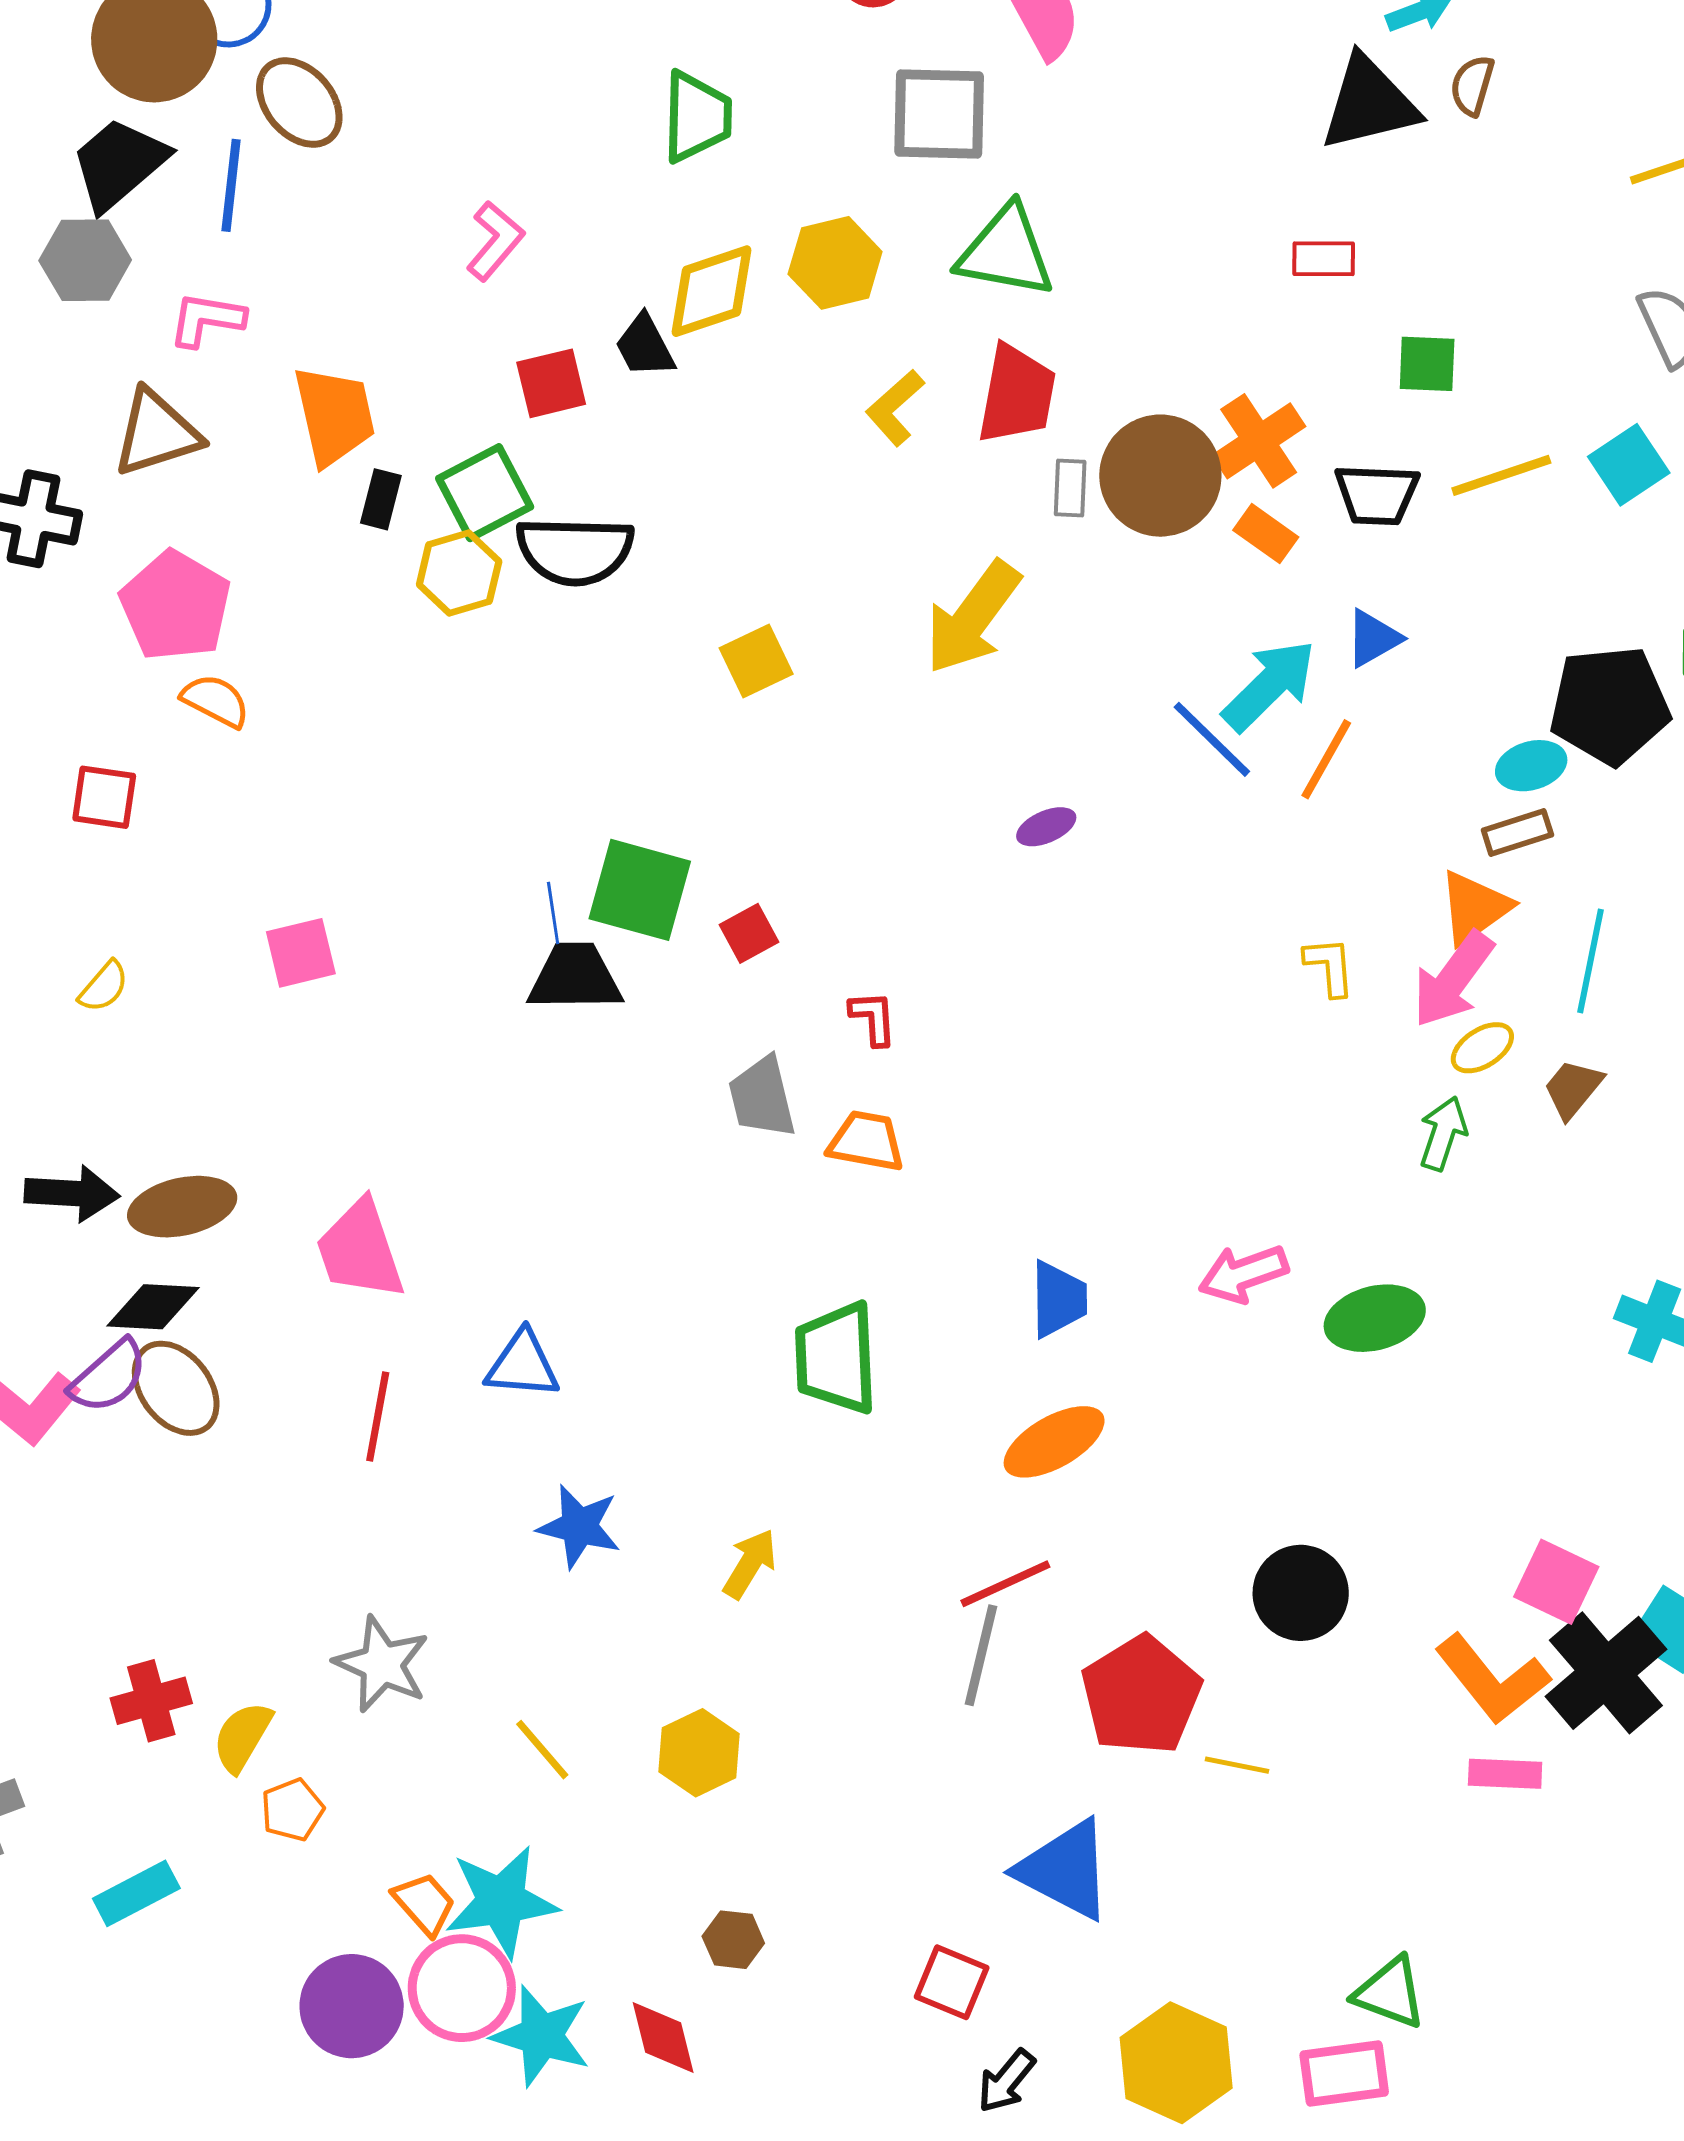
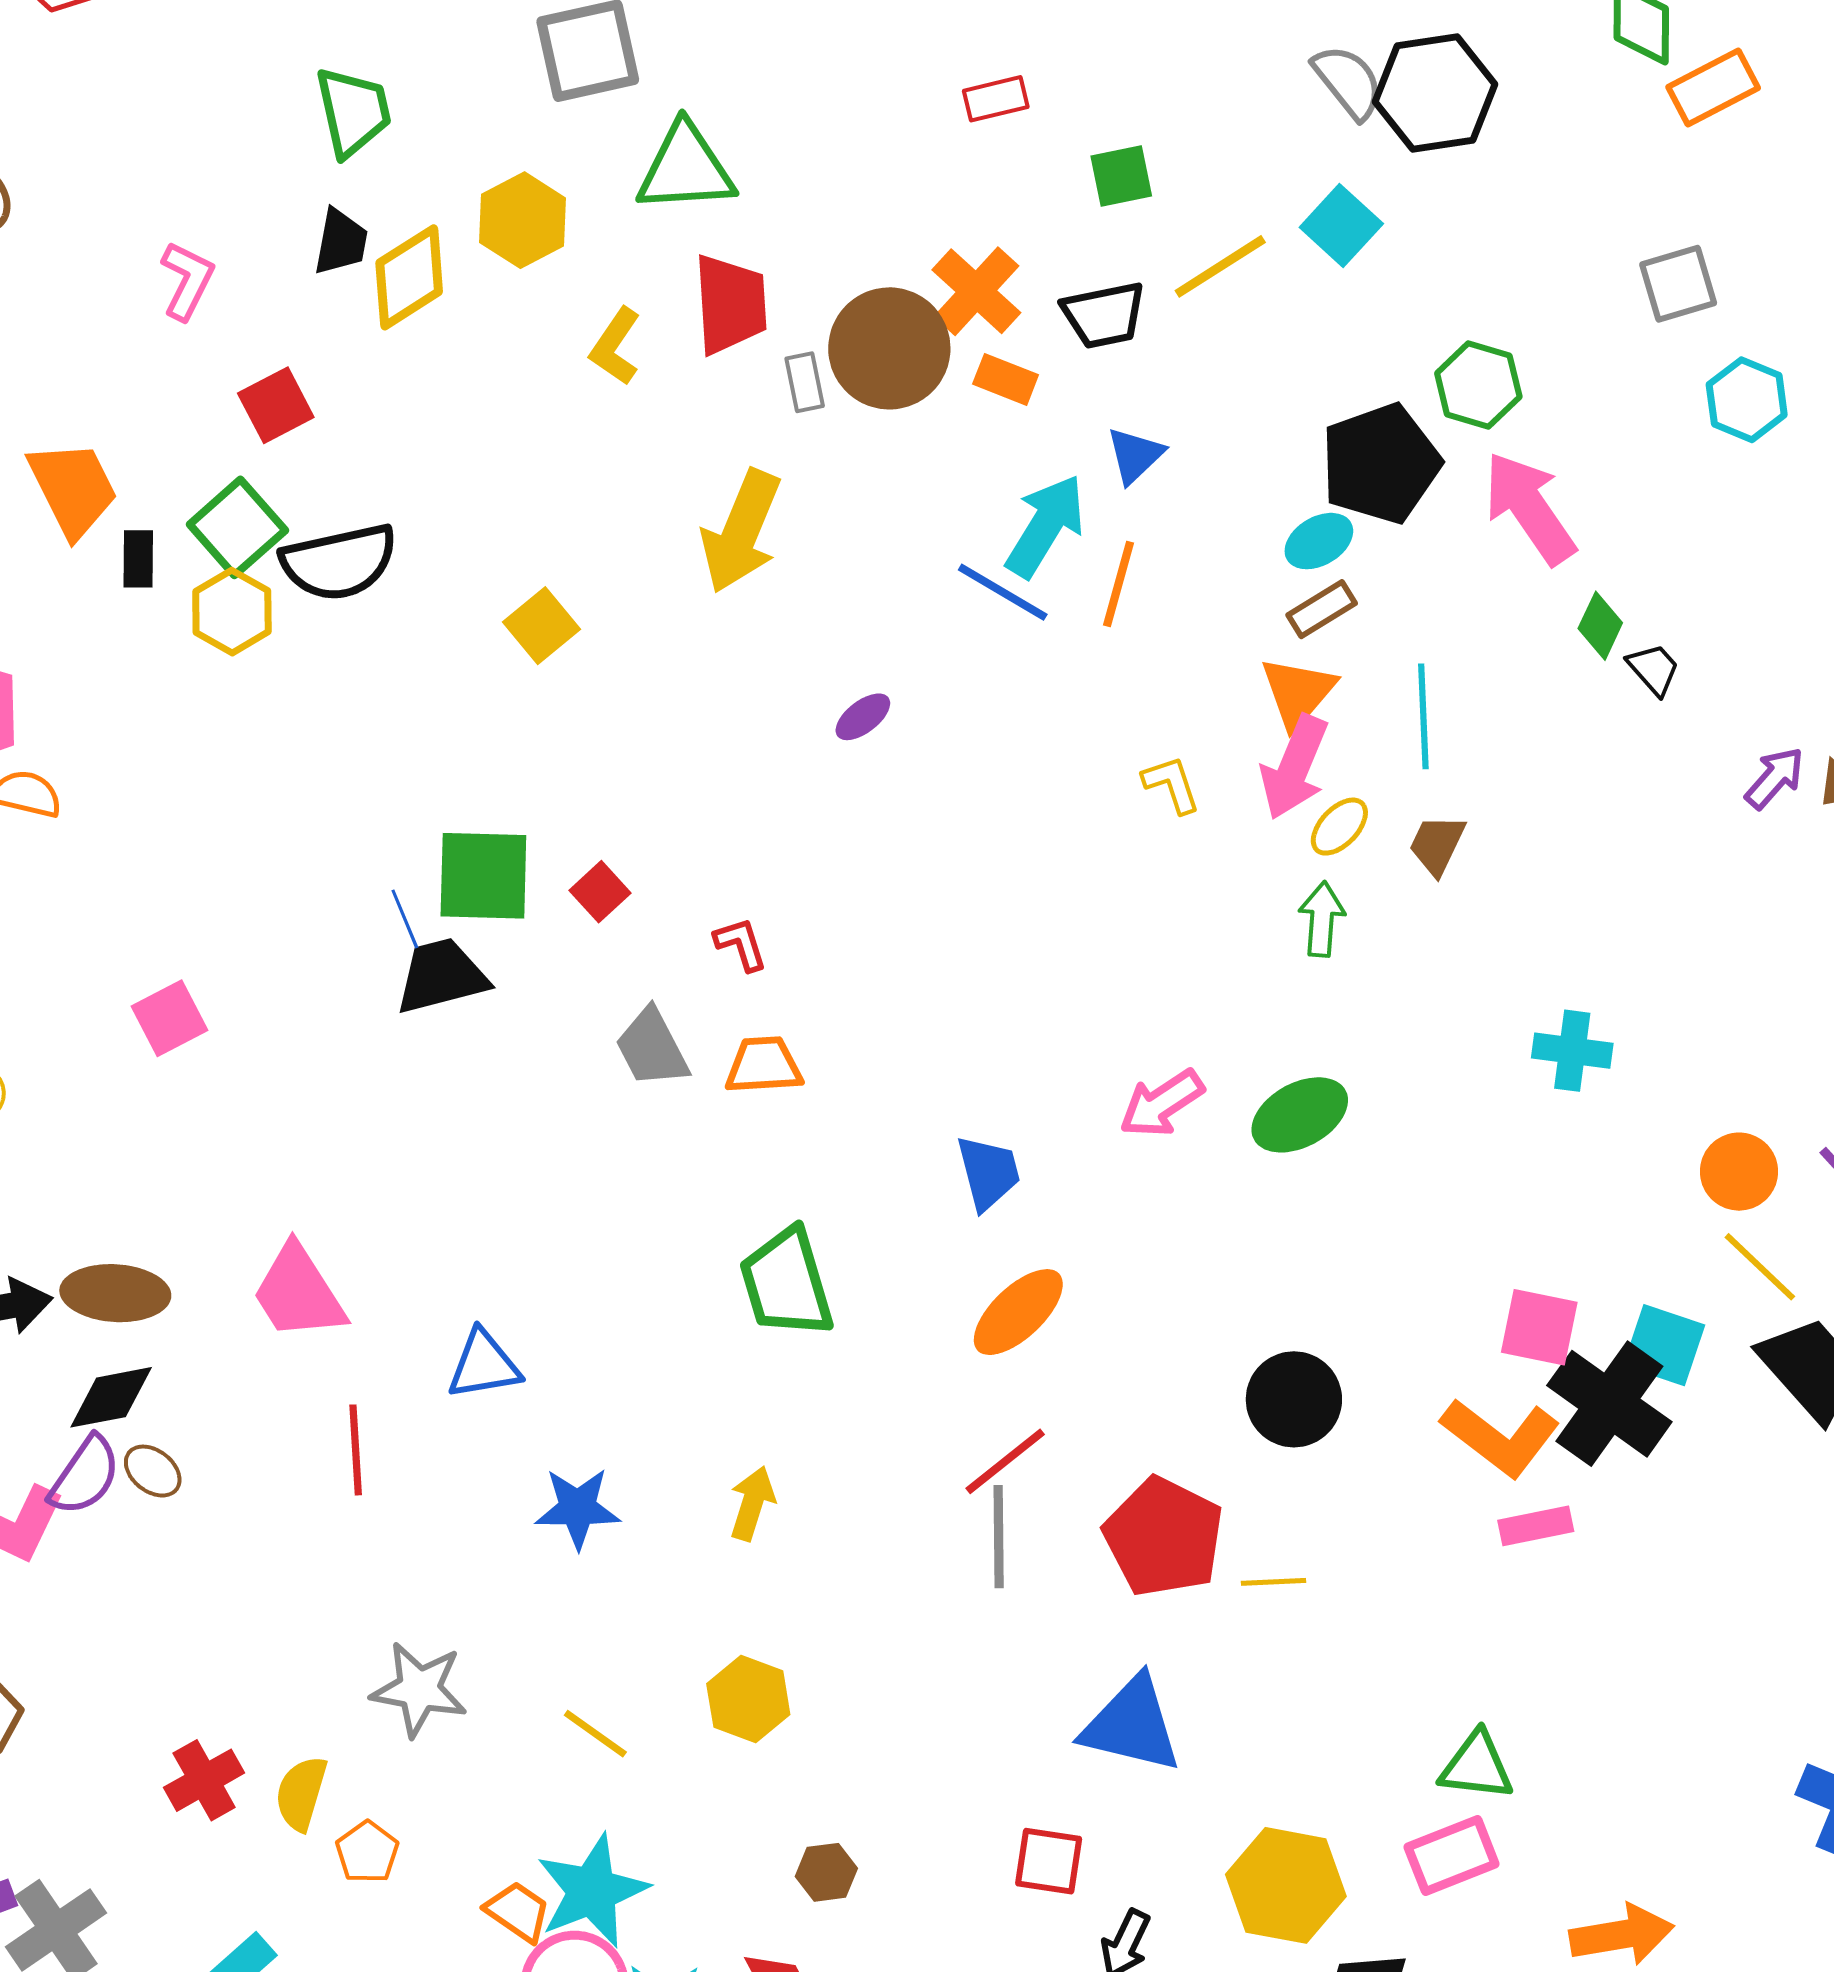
black trapezoid: (645, 346) -> (341, 242), moved, turned -128
brown ellipse: (182, 1207) -> (115, 1293), turned 30
brown ellipse: (176, 1388) -> (153, 1471), size x0.6

